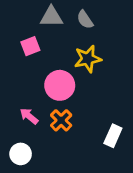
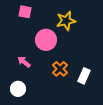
pink square: (30, 46) -> (25, 12), turned 32
orange cross: (61, 120) -> (60, 69), moved

